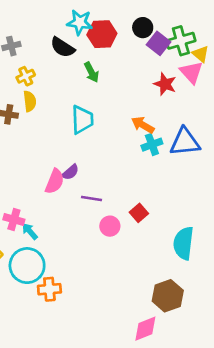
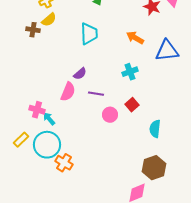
yellow semicircle: (30, 101) -> (49, 20), turned 56
cyan cross: (152, 145) -> (130, 72), moved
pink semicircle: (55, 181) -> (68, 92), moved
cyan semicircle: (183, 243) -> (155, 129), moved, size x0.7
orange cross: (49, 289) -> (64, 163), turned 36

